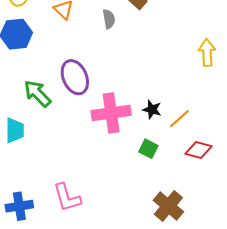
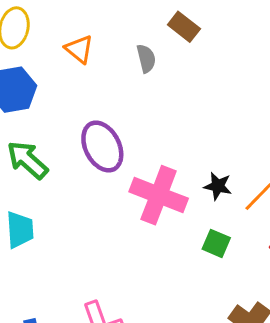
green arrow: (37, 94) -> (27, 160), moved
pink cross: (111, 113) -> (159, 195), turned 33

